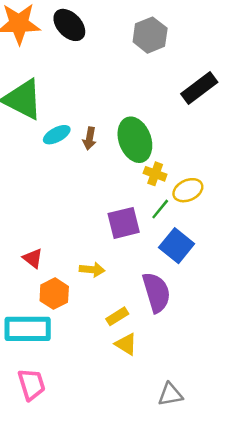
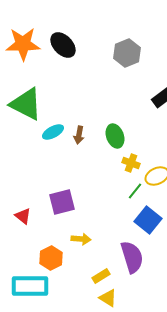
green ellipse: (135, 140) -> (115, 136), size x0.7
purple square: (124, 223) -> (62, 202), moved
red triangle: (33, 258) -> (23, 216), moved

